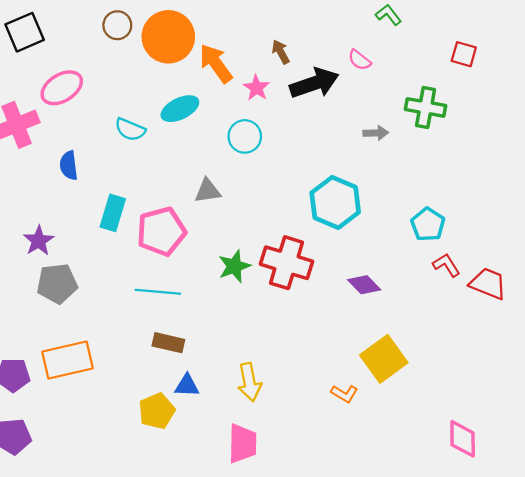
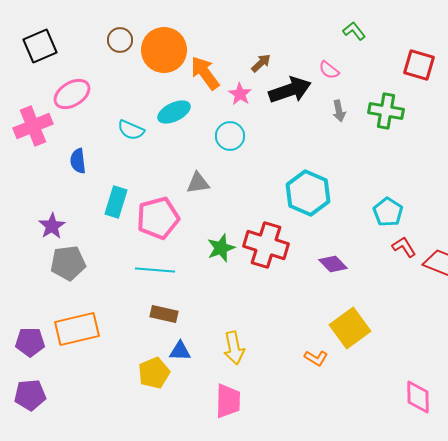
brown arrow: (281, 52) -> (261, 63), turned 75
red square: (464, 54) -> (419, 65), size x1.4
gray arrow: (376, 133) -> (339, 111), moved, turned 80

